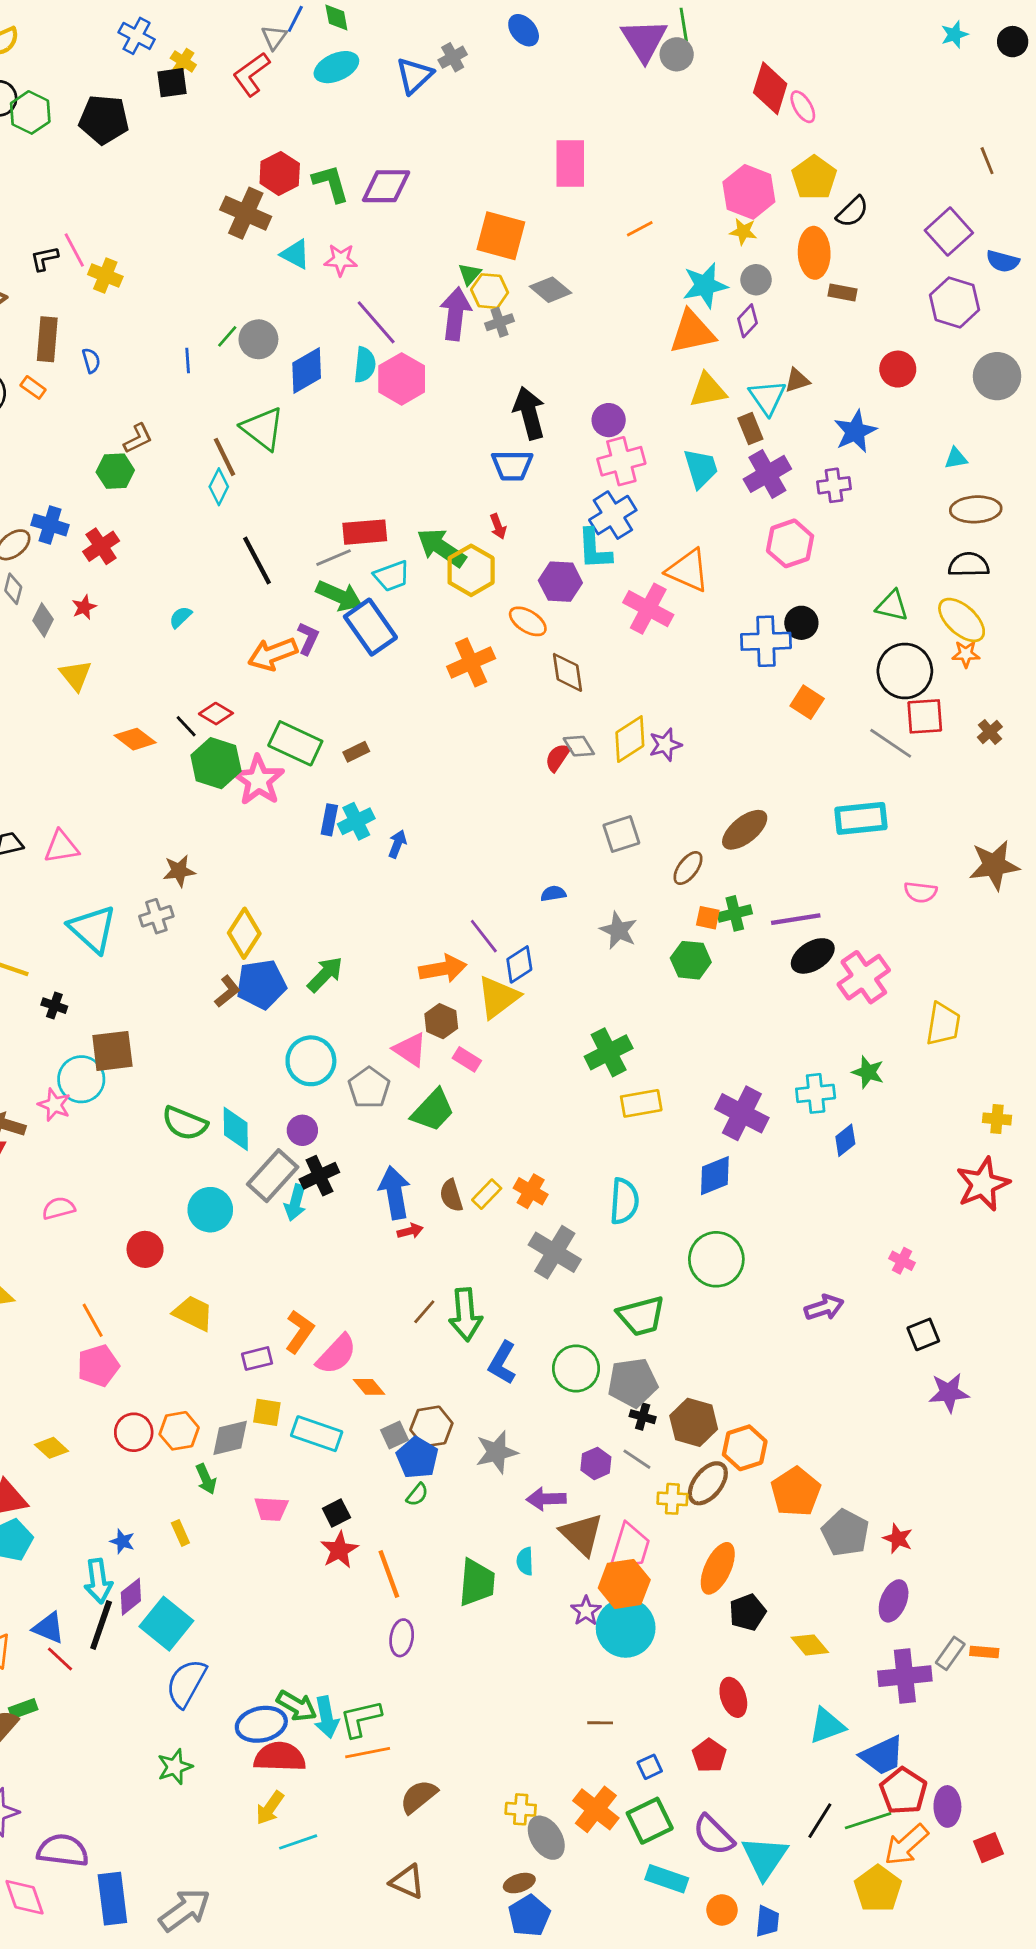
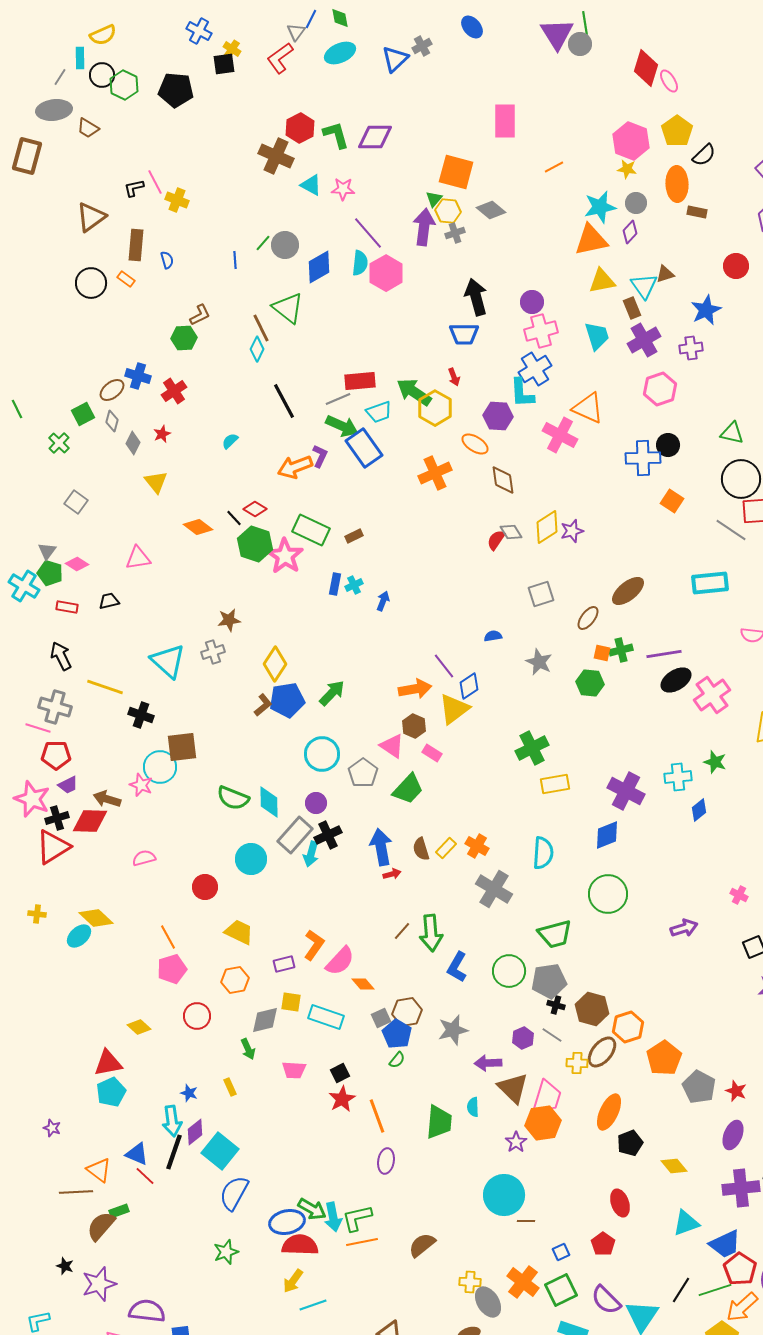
cyan cross: (356, 821) -> (354, 585), size x0.7
pink triangle: (61, 847) -> (138, 558), moved
black cross: (54, 1006) -> (141, 715), size x1.4
orange hexagon: (179, 1431) -> (235, 980), moved
cyan circle: (626, 1628) -> (504, 1195), moved
brown semicircle: (419, 1797) -> (422, 1245), moved

